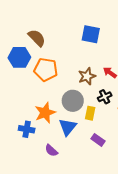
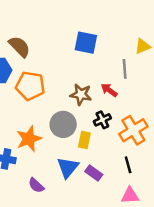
brown star: (87, 76) -> (81, 94), turned 30
blue triangle: (68, 127) -> (68, 167), moved

